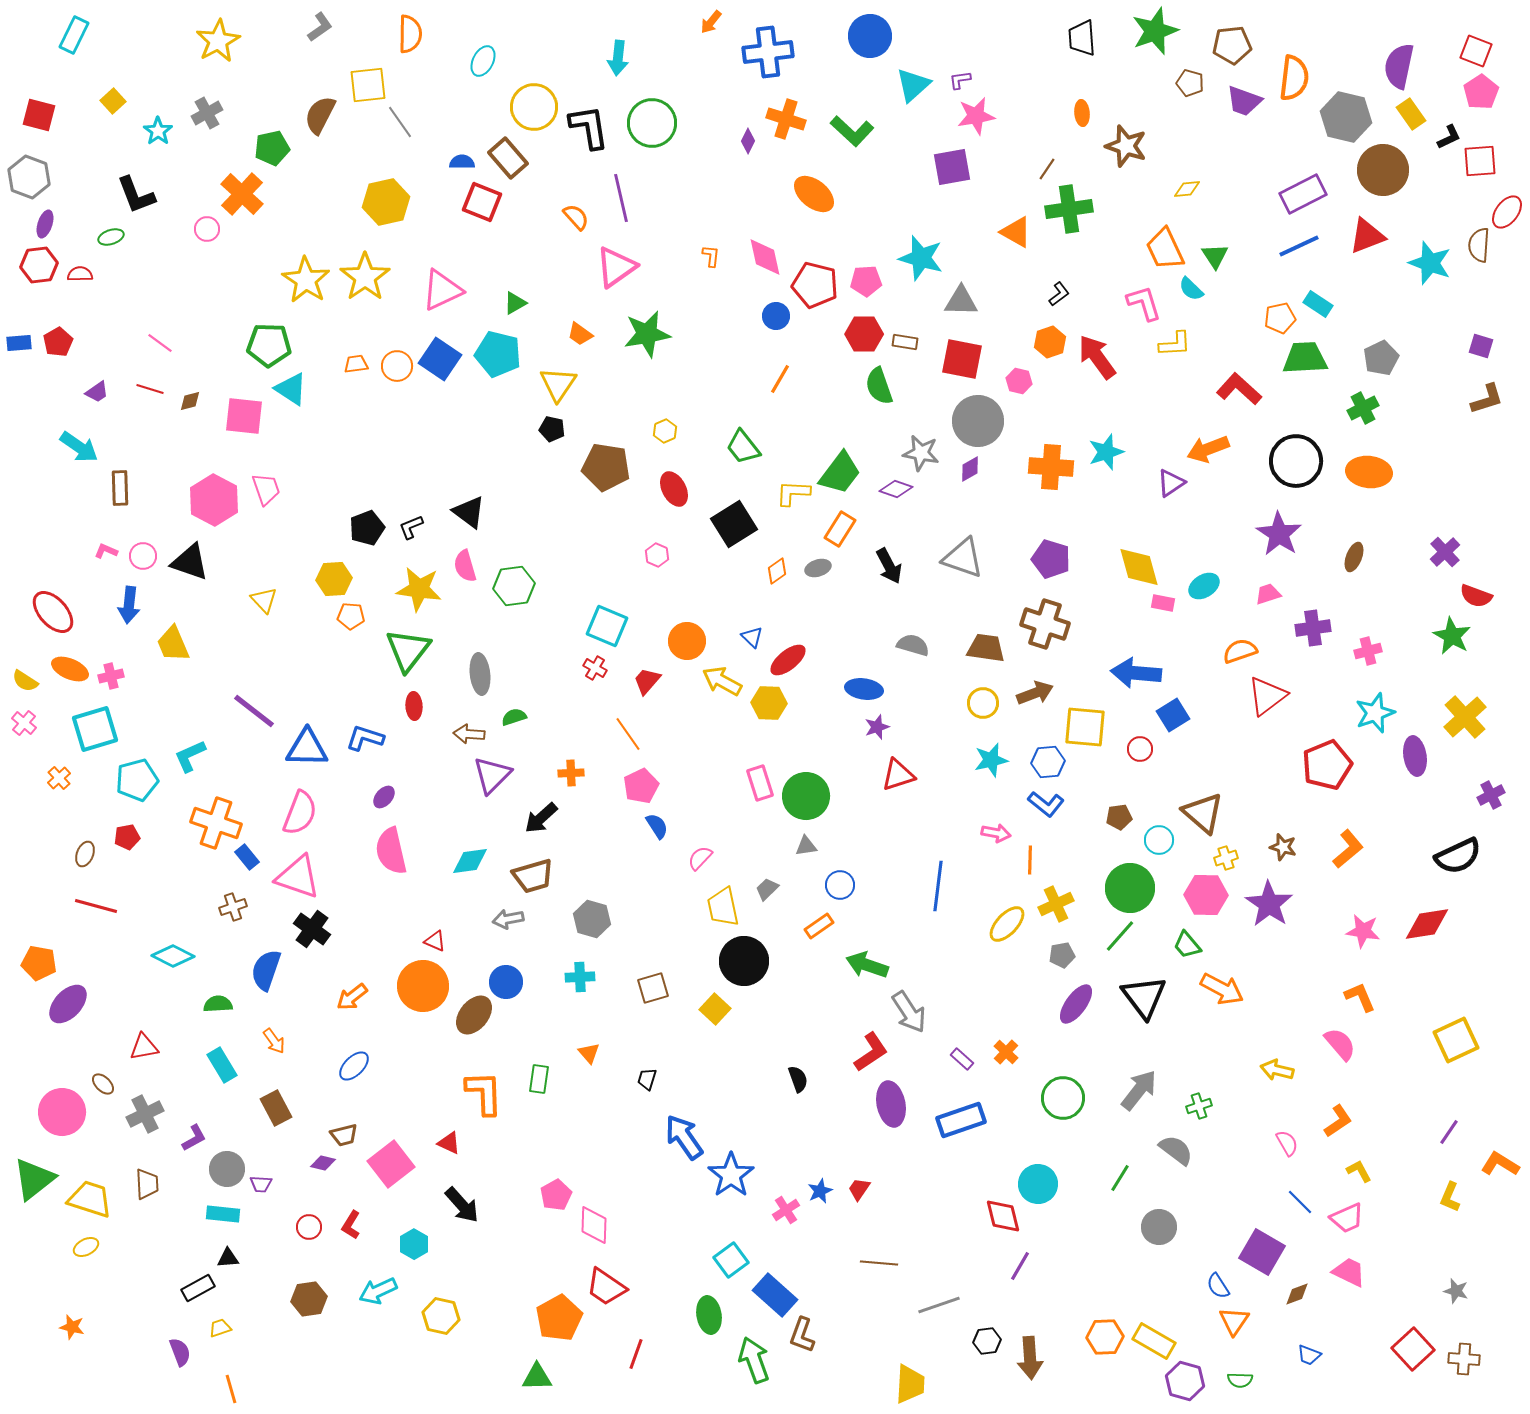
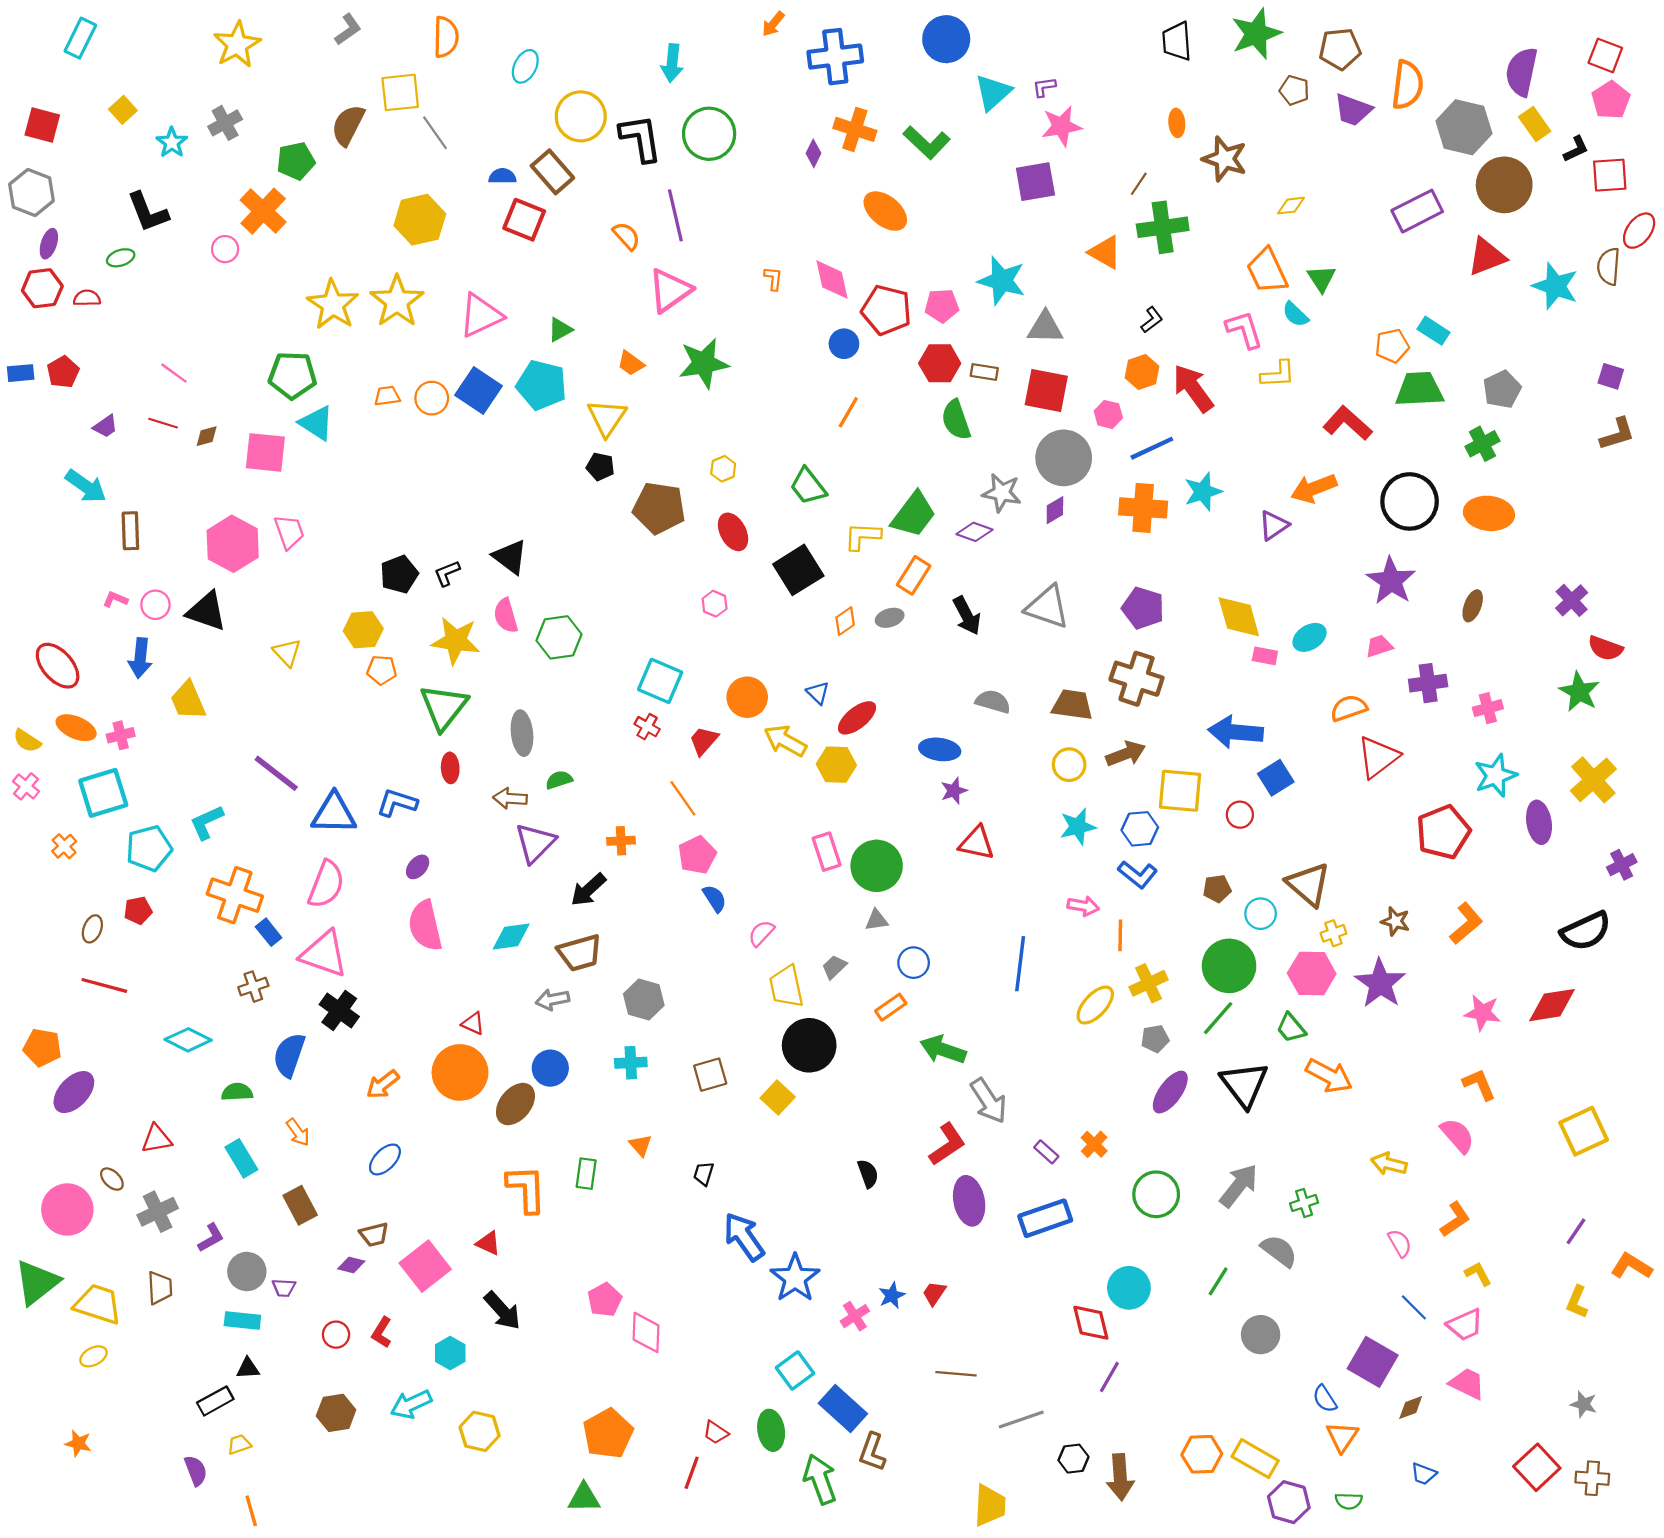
blue line: (1299, 246) -> (1152, 448), moved
red triangle: (898, 775) -> (977, 843), turned 30
red trapezoid: (606, 1287) -> (716, 1432), moved, size x0.6

